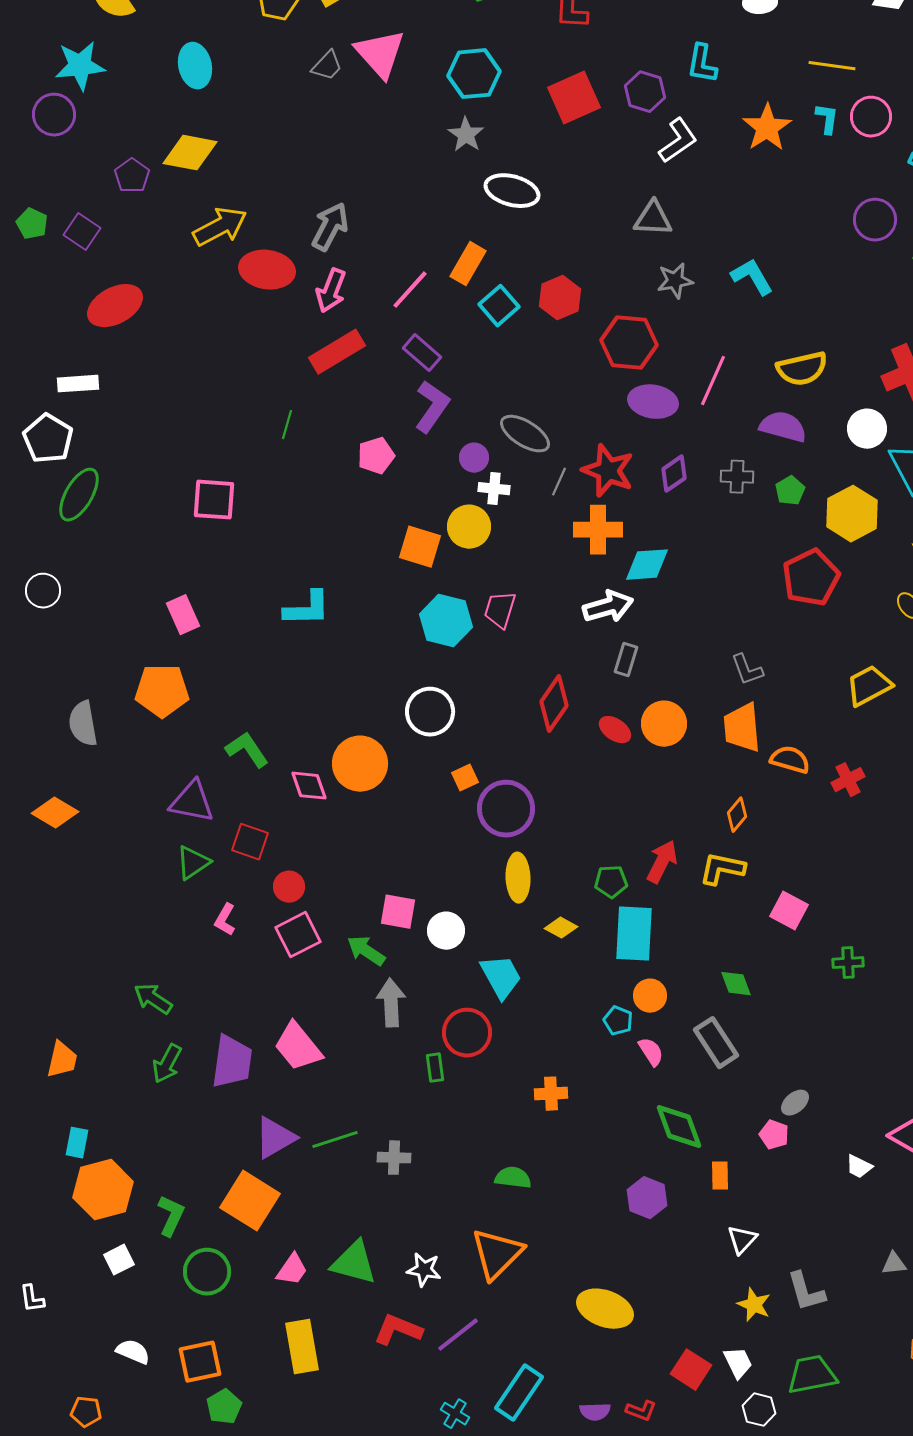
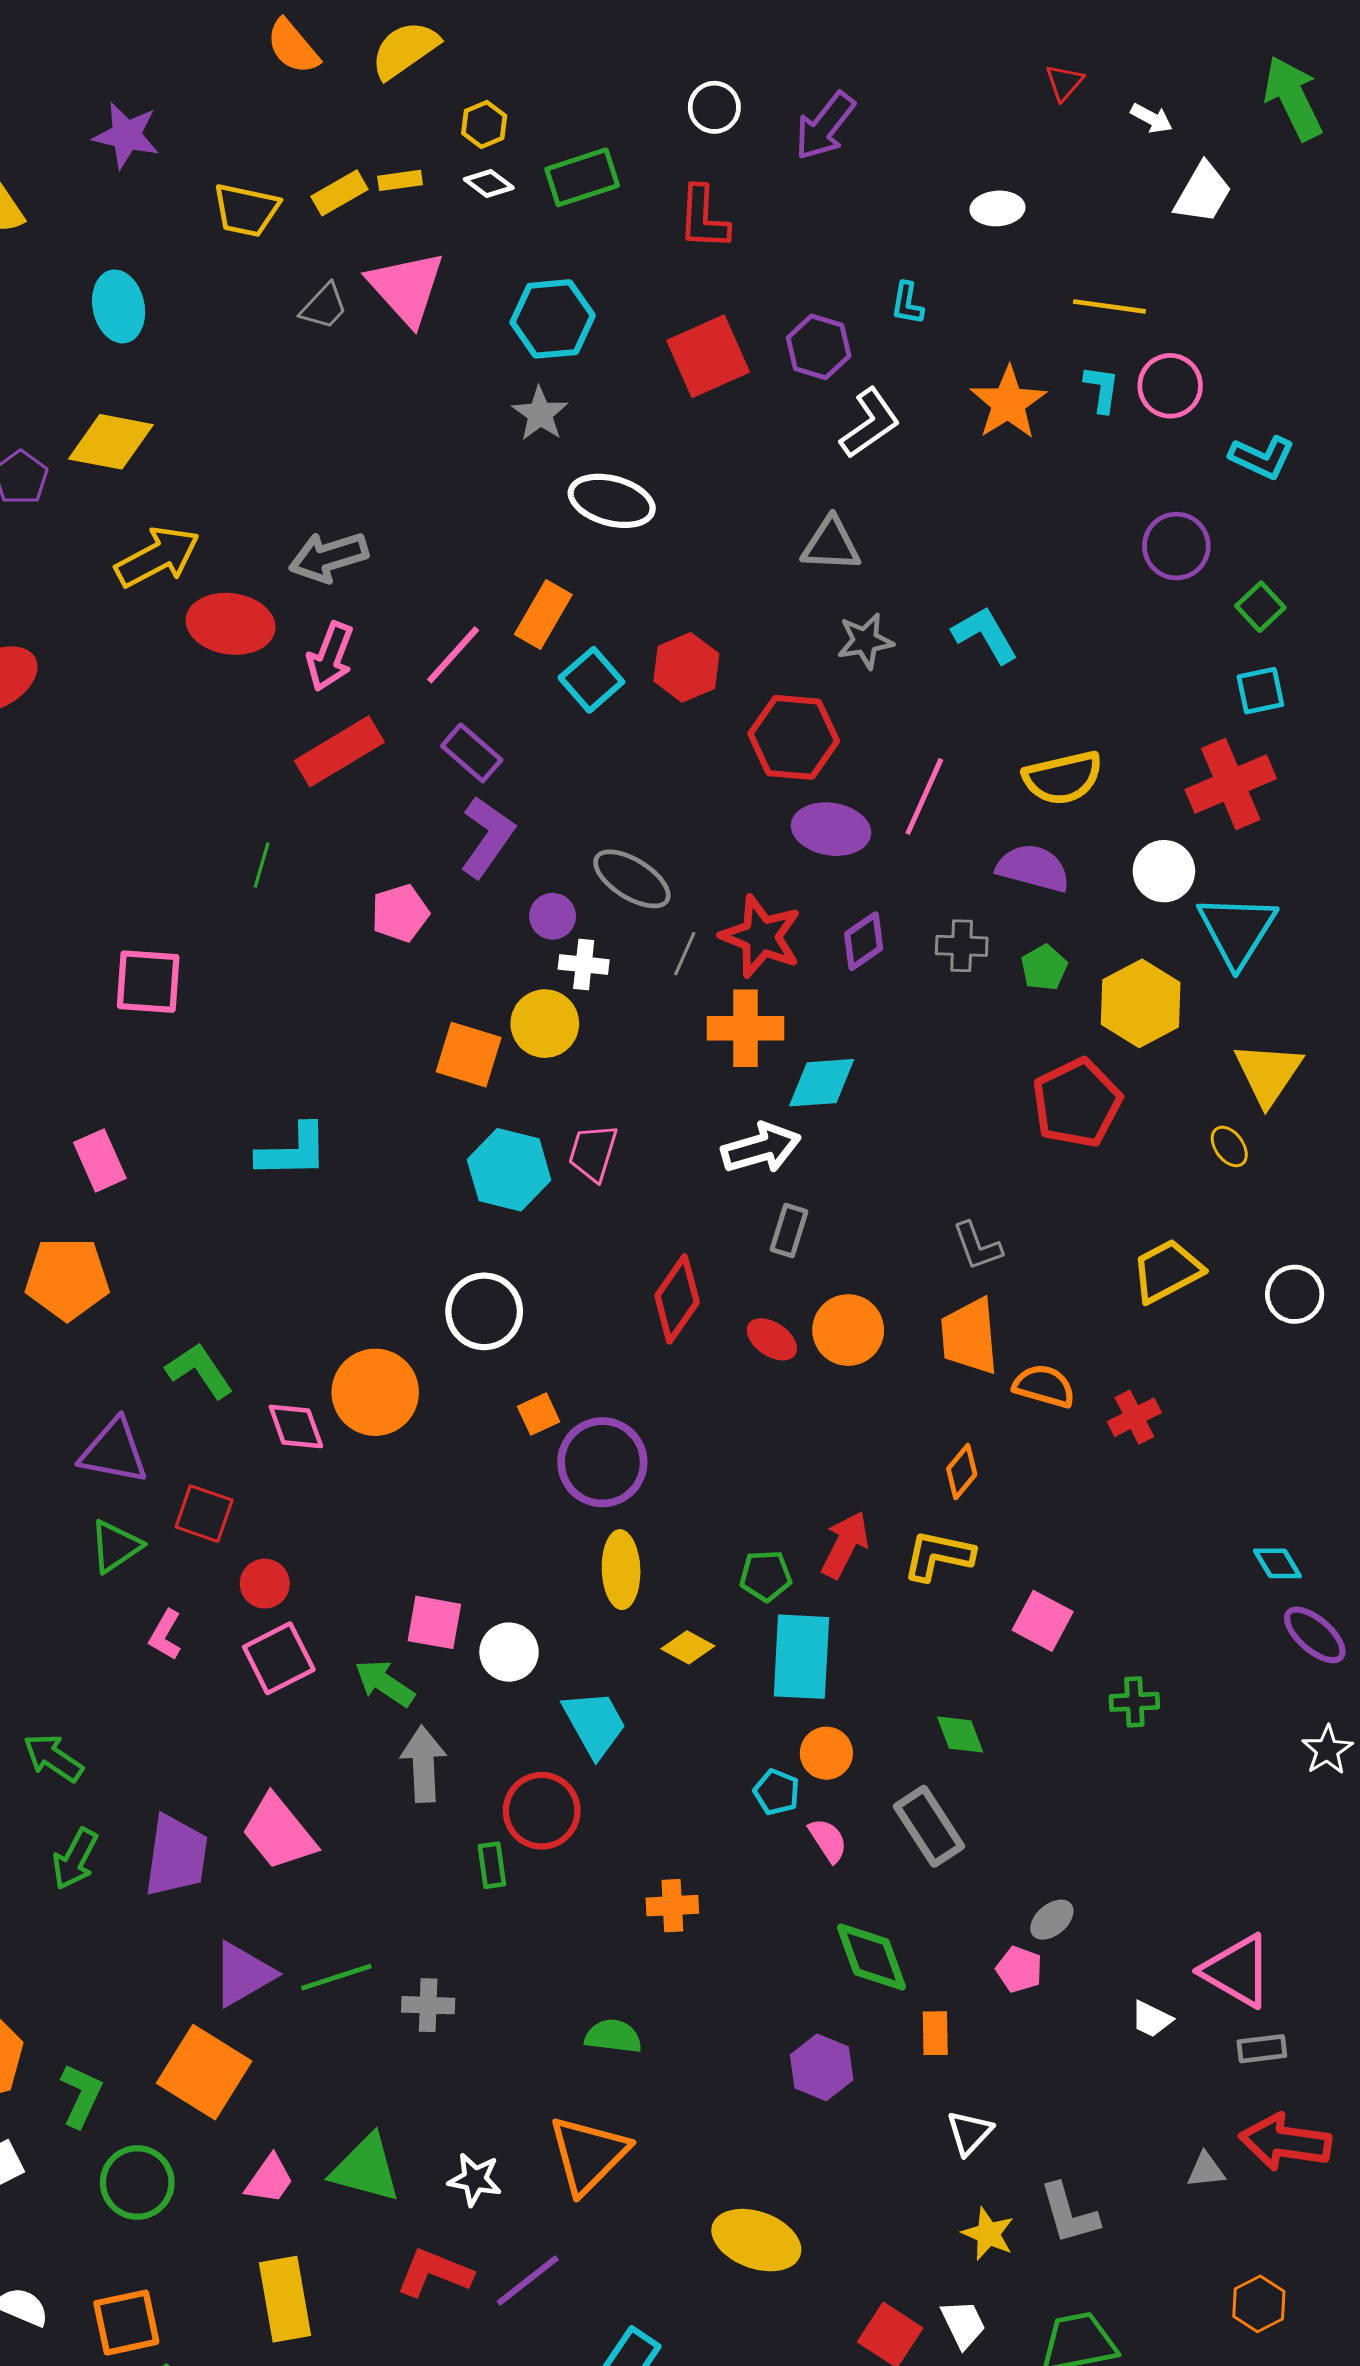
cyan L-shape: (702, 64) -> (907, 303), size x0.7
gray arrow: (330, 227) -> (329, 557), turned -135

